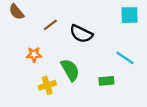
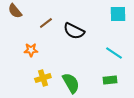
green semicircle: (70, 70) -> (71, 83), moved
green rectangle: (106, 81) -> (110, 80), moved

